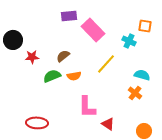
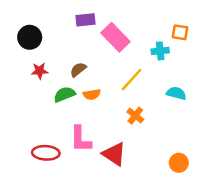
black circle: (13, 40) -> (30, 37), moved
cyan cross: (129, 41) -> (160, 51), turned -32
orange cross: (135, 93) -> (135, 116), moved
pink L-shape: (87, 107) -> (81, 139), moved
red triangle: (108, 124) -> (114, 154), moved, size x1.5

